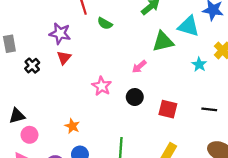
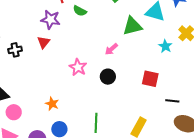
purple star: (60, 33) -> (50, 20), moved
black cross: (32, 66) -> (15, 50), turned 32
red square: (168, 109) -> (150, 79), moved
black line: (209, 109) -> (172, 101), moved

